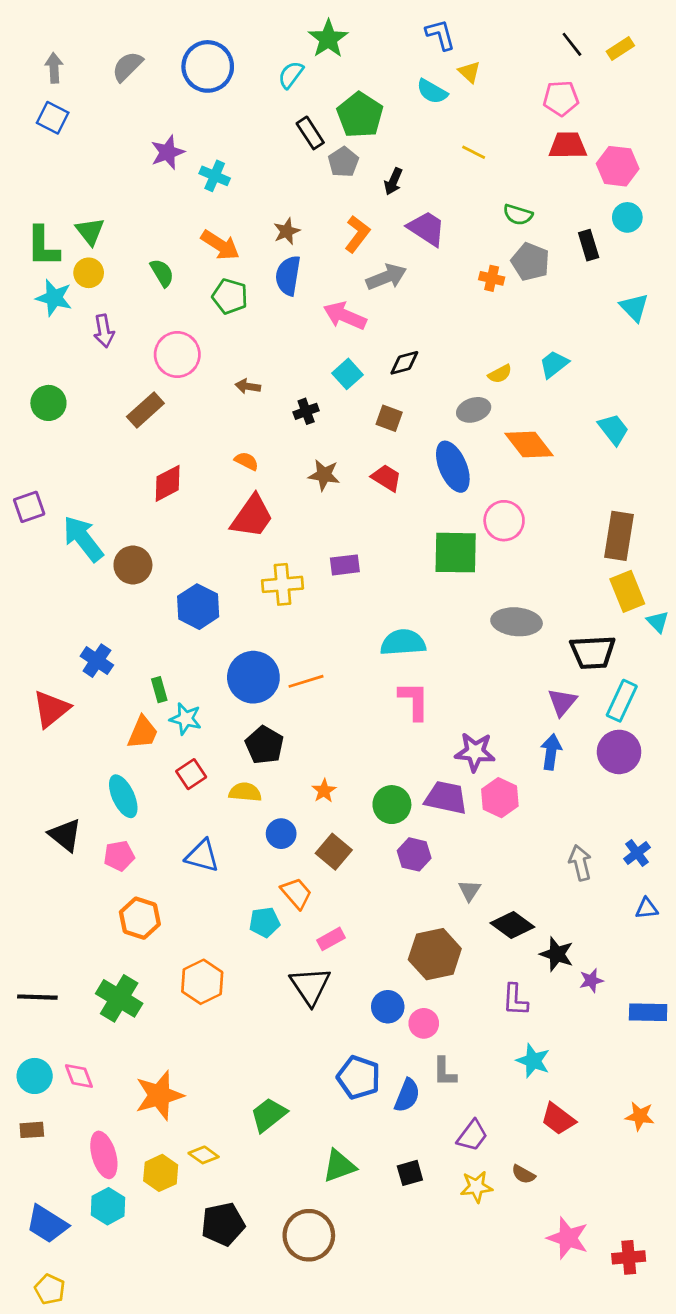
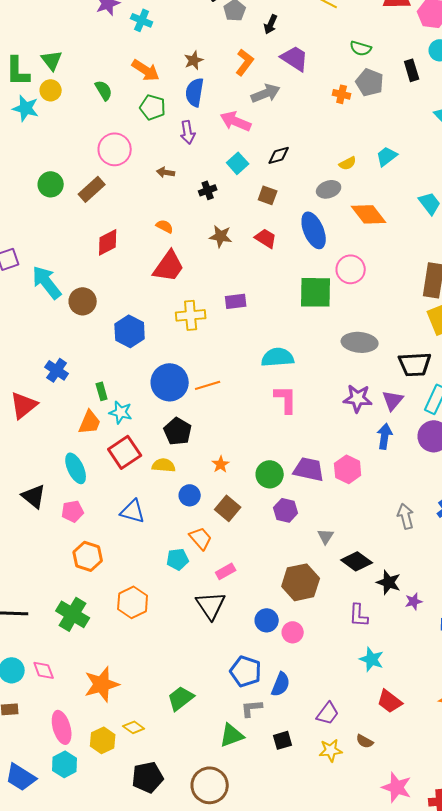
purple arrow: (104, 331) -> (188, 132), moved
green circle: (48, 403) -> (51, 184), moved
purple star: (475, 752) -> (358, 398), moved
red square: (191, 774) -> (125, 452), size x1.5
gray L-shape: (445, 1072) -> (252, 708), moved, turned 85

